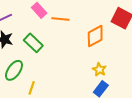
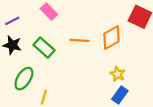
orange line: (60, 19) -> (79, 40), moved

